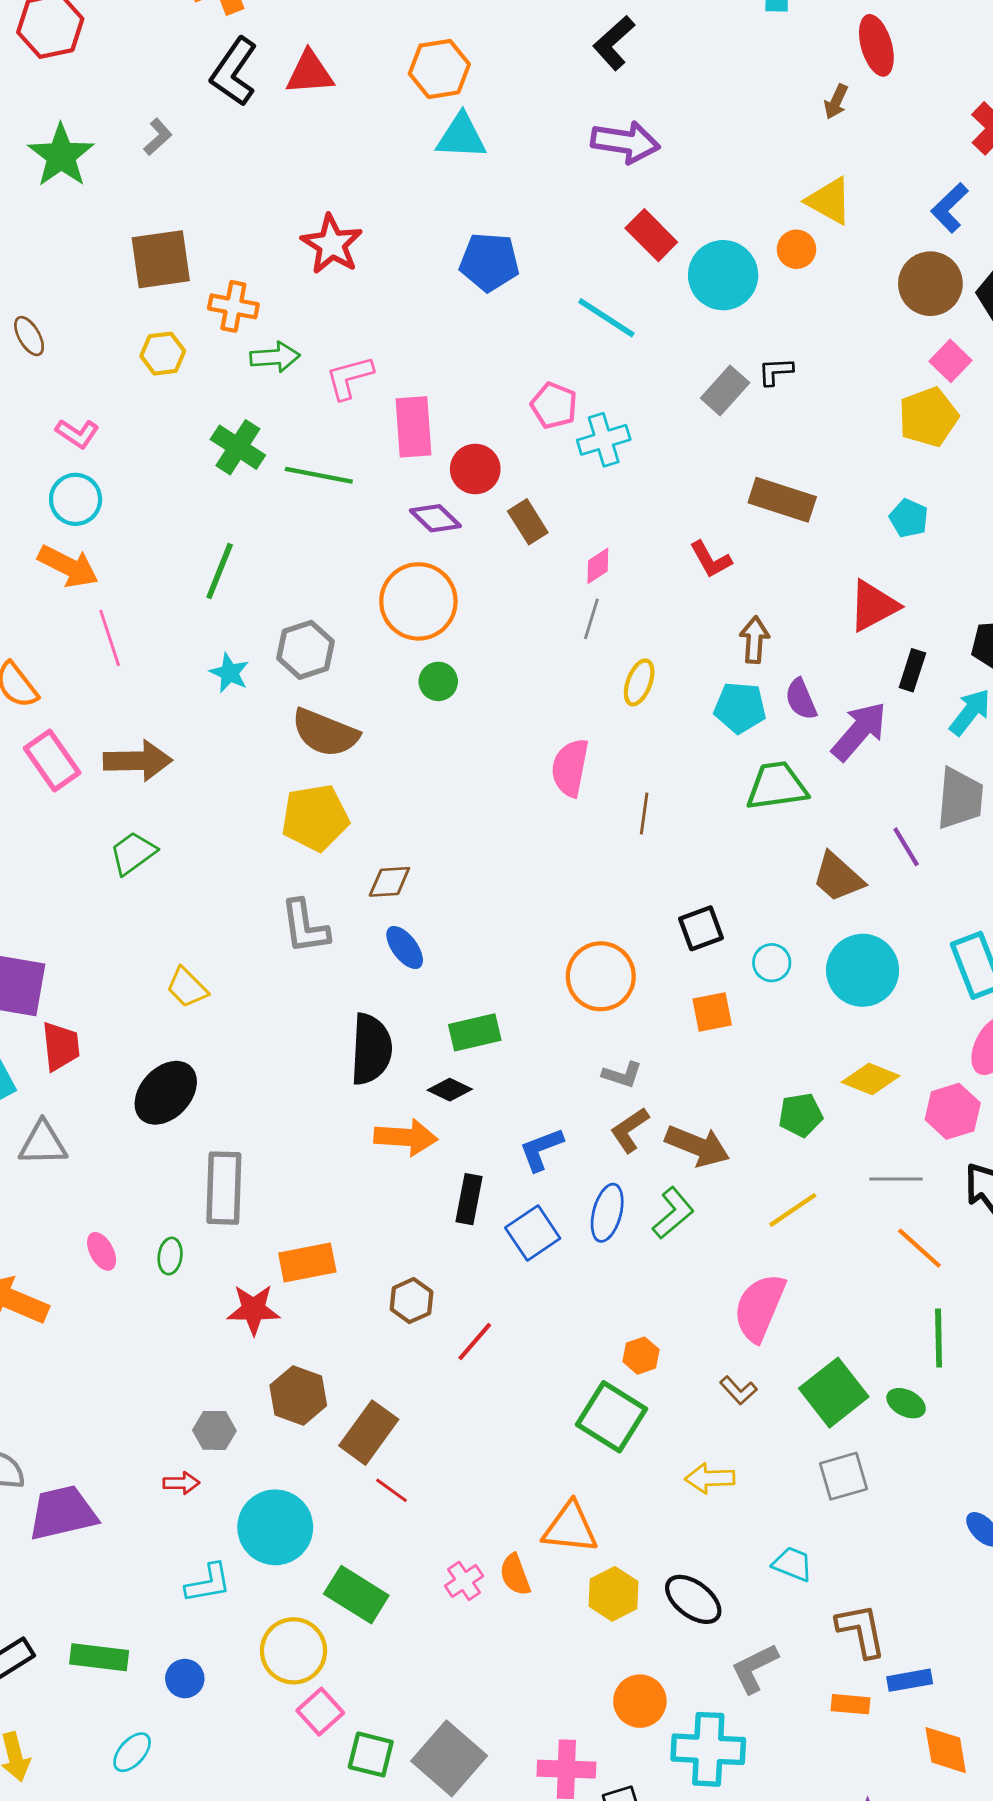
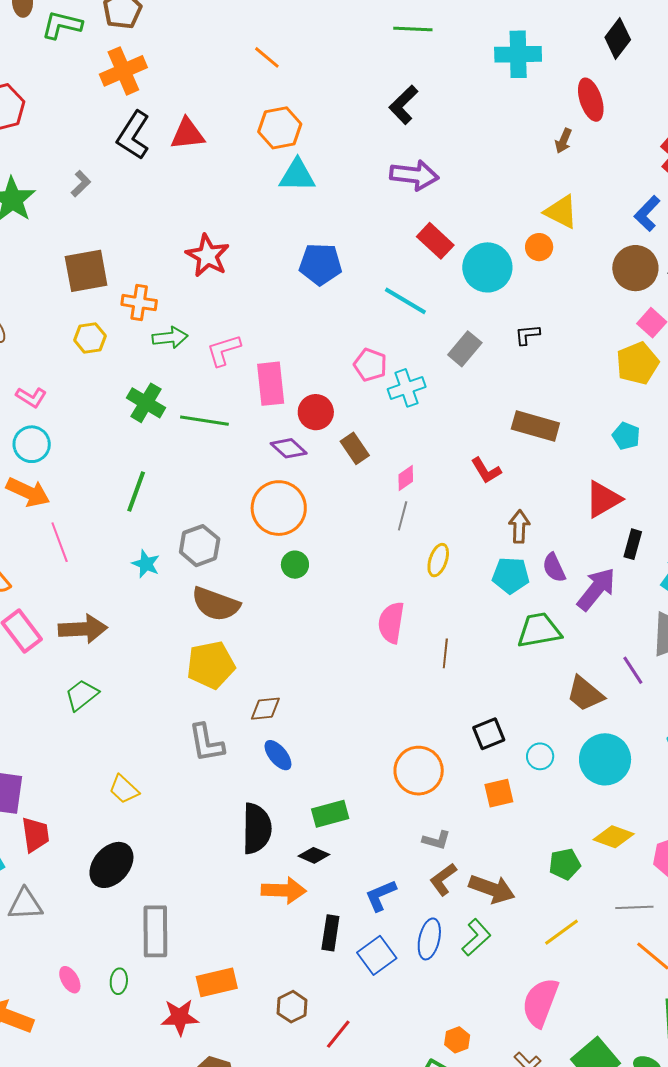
gray rectangle: (725, 390) -> (465, 349), moved

